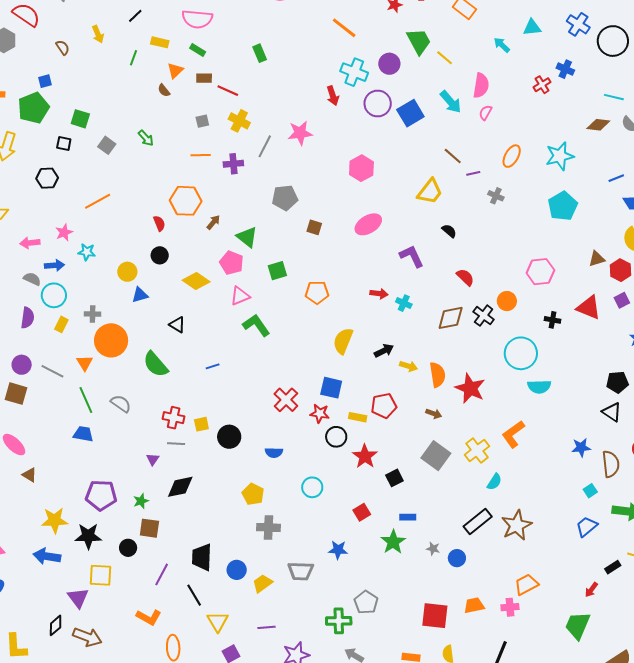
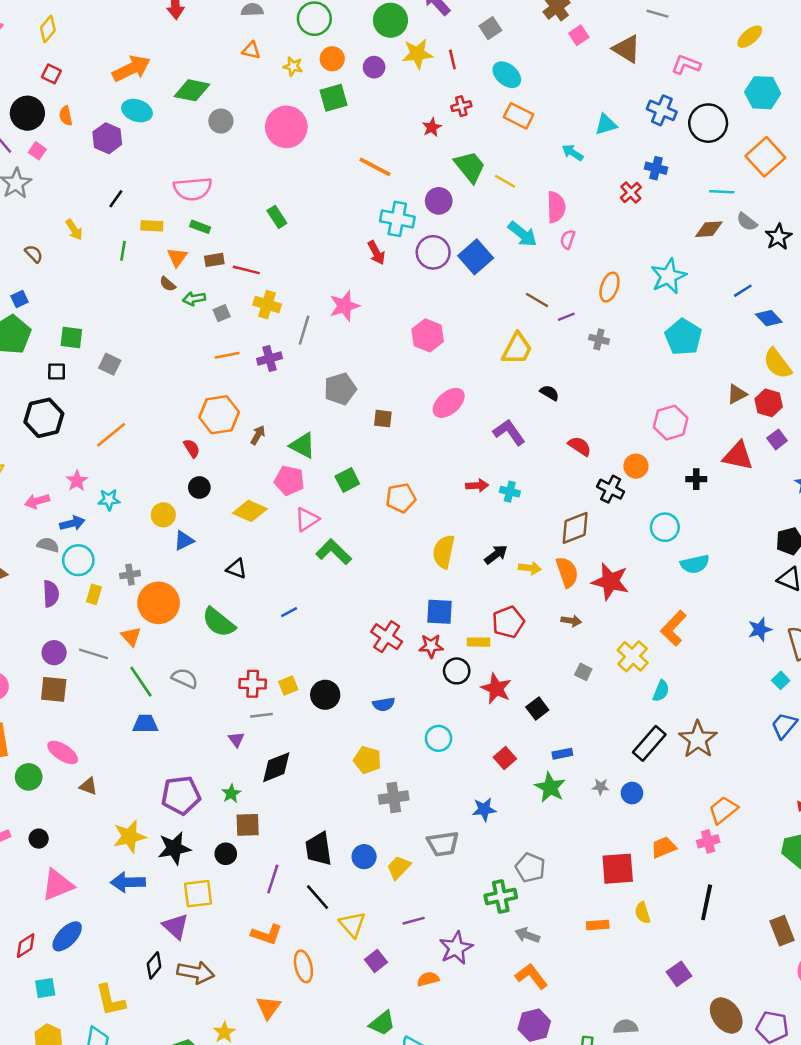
green arrow: (146, 138) -> (194, 299), moved, turned 132
black hexagon: (47, 178) -> (44, 418), size x1.4
brown diamond: (451, 318) -> (575, 528), moved
cyan circle: (521, 353) -> (665, 527), size x0.7
gray square: (436, 456) -> (583, 672), size x0.5

